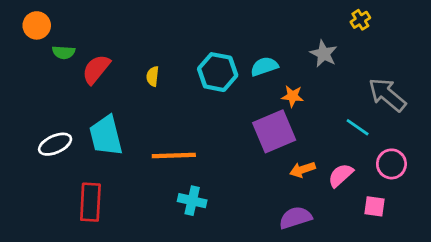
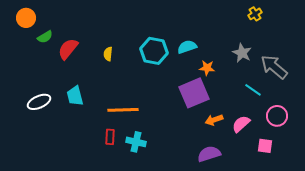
green semicircle: (64, 52) -> (45, 37), turned -35
gray star: (324, 54) -> (242, 53), moved
cyan trapezoid: (106, 136) -> (75, 96), size x0.7
red rectangle: (90, 202) -> (110, 137), moved, size x0.6

